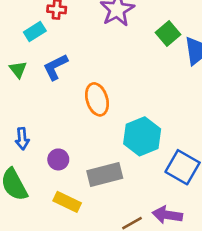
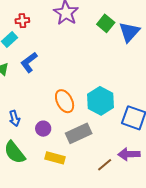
orange ellipse: (97, 99) -> (65, 101), moved

